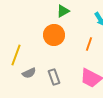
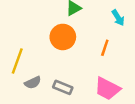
gray rectangle: (54, 77) -> (63, 87), turned -49

